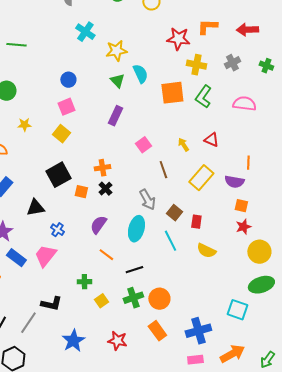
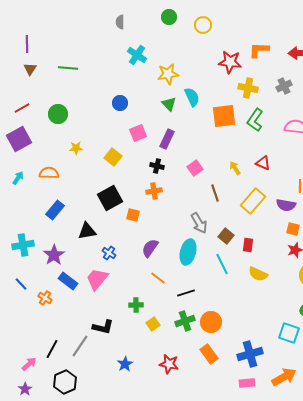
pink square: (66, 107) -> (138, 133), moved
black cross: (105, 189) -> (157, 166), moved, turned -32
blue star: (73, 341) -> (125, 364), size x0.7

